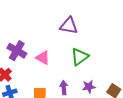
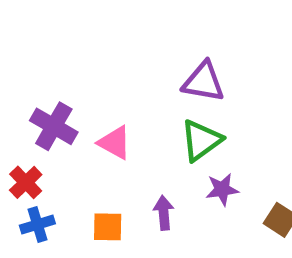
purple triangle: (69, 26) -> (203, 82), moved
purple star: (89, 87) -> (222, 189), moved

